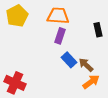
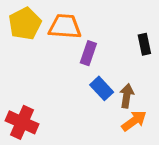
orange trapezoid: (58, 16) -> (65, 27), moved
brown arrow: (86, 65) -> (127, 96), turned 56

